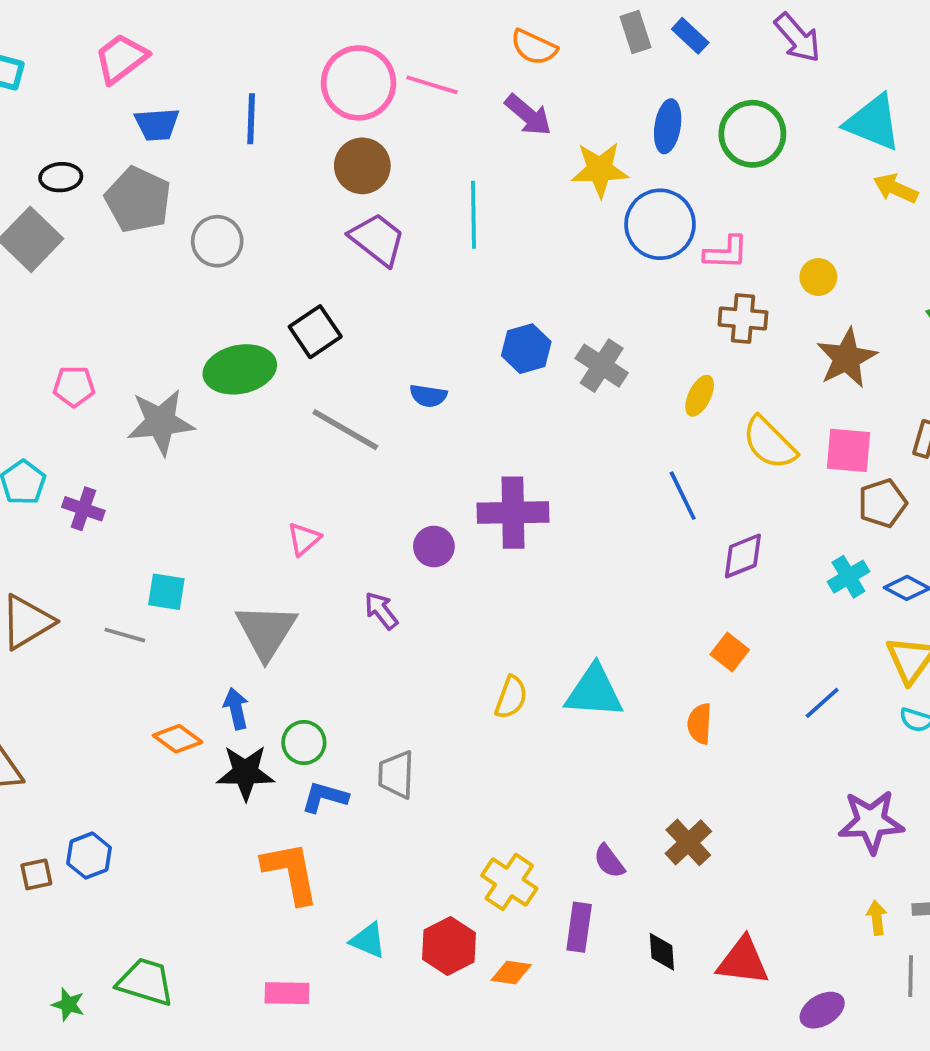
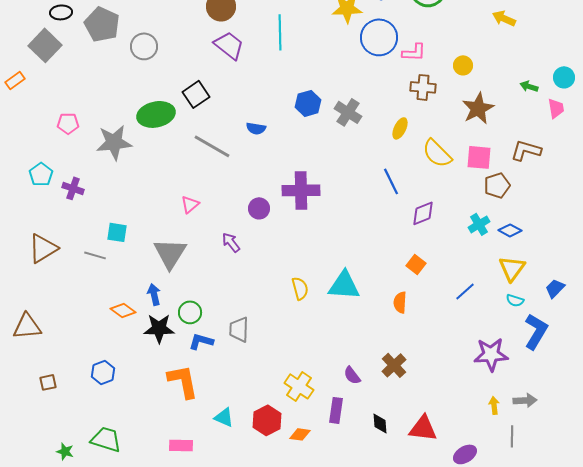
yellow semicircle: (511, 697) -> (300, 288), turned -35
blue hexagon: (89, 856) -> (103, 372), moved

